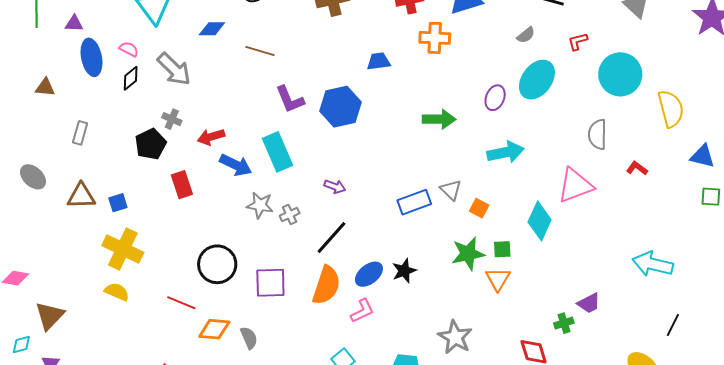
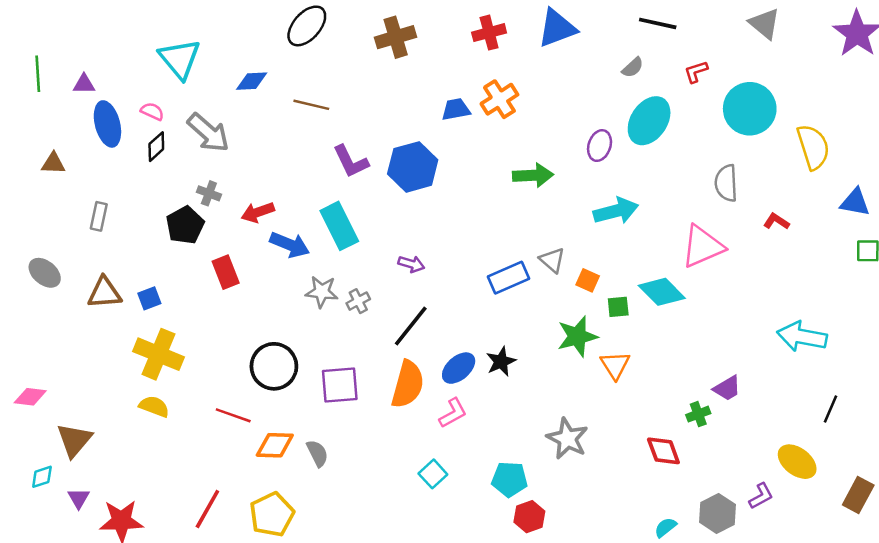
orange cross: (435, 38) -> (499, 99), moved, turned -32
cyan diamond: (540, 221) -> (662, 292), turned -66
green square: (502, 249) -> (618, 307), moved

